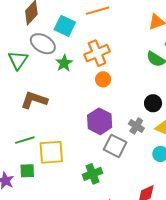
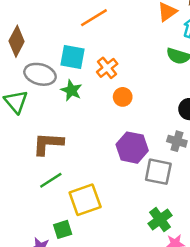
cyan square: (65, 26) -> (73, 57), moved
orange cross: (97, 53) -> (107, 68), size x0.7
green line: (25, 140) -> (51, 180), moved
green cross: (92, 174) -> (160, 220), moved

